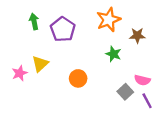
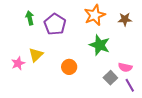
brown star: (137, 35) -> (125, 19), moved
green star: (113, 54) -> (100, 45), size x1.5

